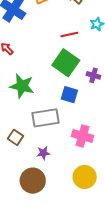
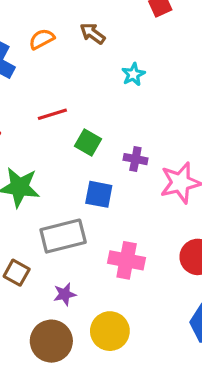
red line: (69, 35) -> (52, 114), moved
green square: (66, 63) -> (88, 142), size x0.6
yellow circle: (85, 177) -> (110, 331), moved

